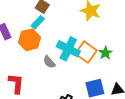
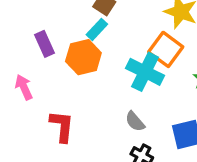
orange square: (86, 52) -> (166, 49), moved
gray semicircle: (49, 62) -> (135, 121), moved

